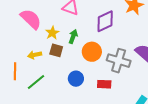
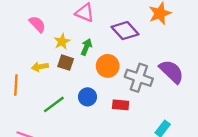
pink semicircle: (31, 19) -> (37, 24), size x0.7
purple diamond: (105, 21) -> (125, 31), turned 70
green line: (36, 82) -> (54, 104), moved

